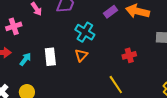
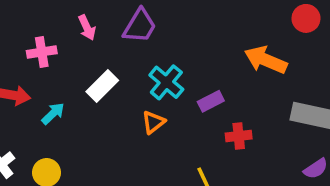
purple rectangle: (111, 12) -> (211, 101), moved
white rectangle: (50, 57) -> (102, 86), moved, turned 42

